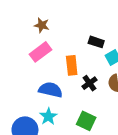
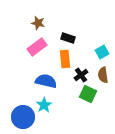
black rectangle: (96, 42) -> (68, 38), moved
green square: (86, 121) -> (88, 94), moved

